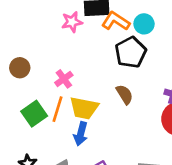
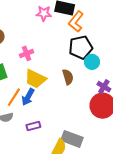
orange L-shape: (116, 21) -> (76, 22), turned -100
cyan circle: (144, 24) -> (92, 62), moved
orange line: (57, 109) -> (14, 97), moved

